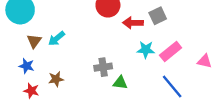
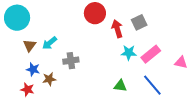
red arrow: (133, 23) -> (117, 29), turned 72
blue star: (27, 66) -> (33, 69), moved
gray cross: (103, 67) -> (71, 61), moved
green triangle: (120, 83) -> (120, 86), moved

